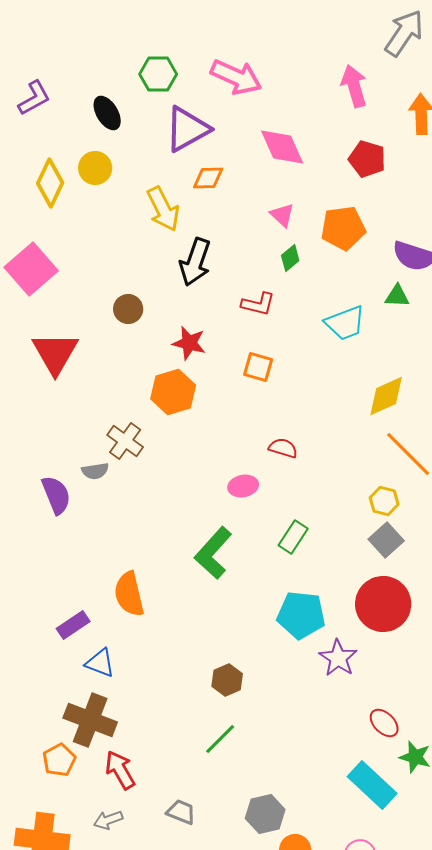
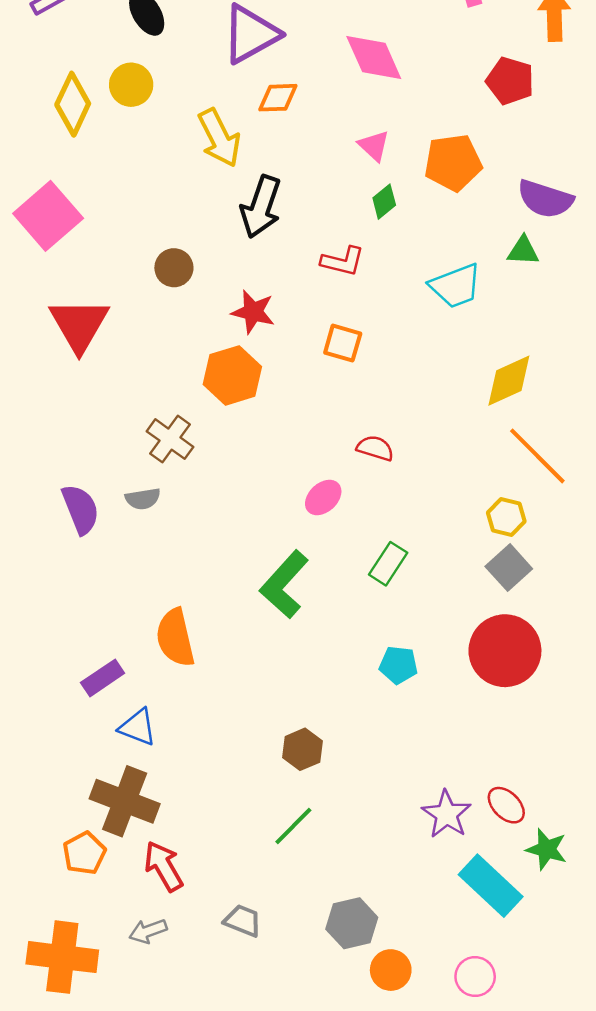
red pentagon: (367, 159) -> (510, 81), moved
gray semicircle: (95, 471) -> (143, 499), moved
pink ellipse: (243, 486) -> (323, 498), turned -32
cyan pentagon: (301, 615) -> (399, 665), size x0.6
purple star: (338, 658) -> (447, 814), moved

